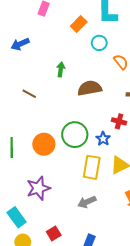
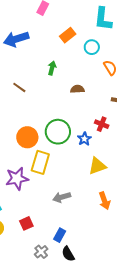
orange rectangle: (79, 24) -> (68, 35), moved
blue arrow: (20, 44) -> (16, 39), size x1.4
brown semicircle: (90, 88) -> (77, 89), size x0.6
yellow rectangle: (92, 167) -> (40, 162), moved

